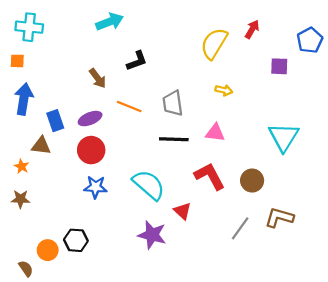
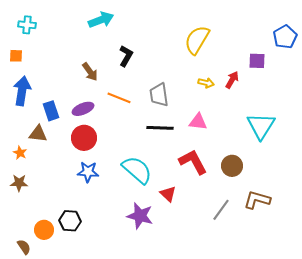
cyan cross: (29, 27) -> (27, 25), size x0.7
red arrow: (252, 29) -> (232, 80), moved
black L-shape: (137, 61) -> (126, 56), turned -40

